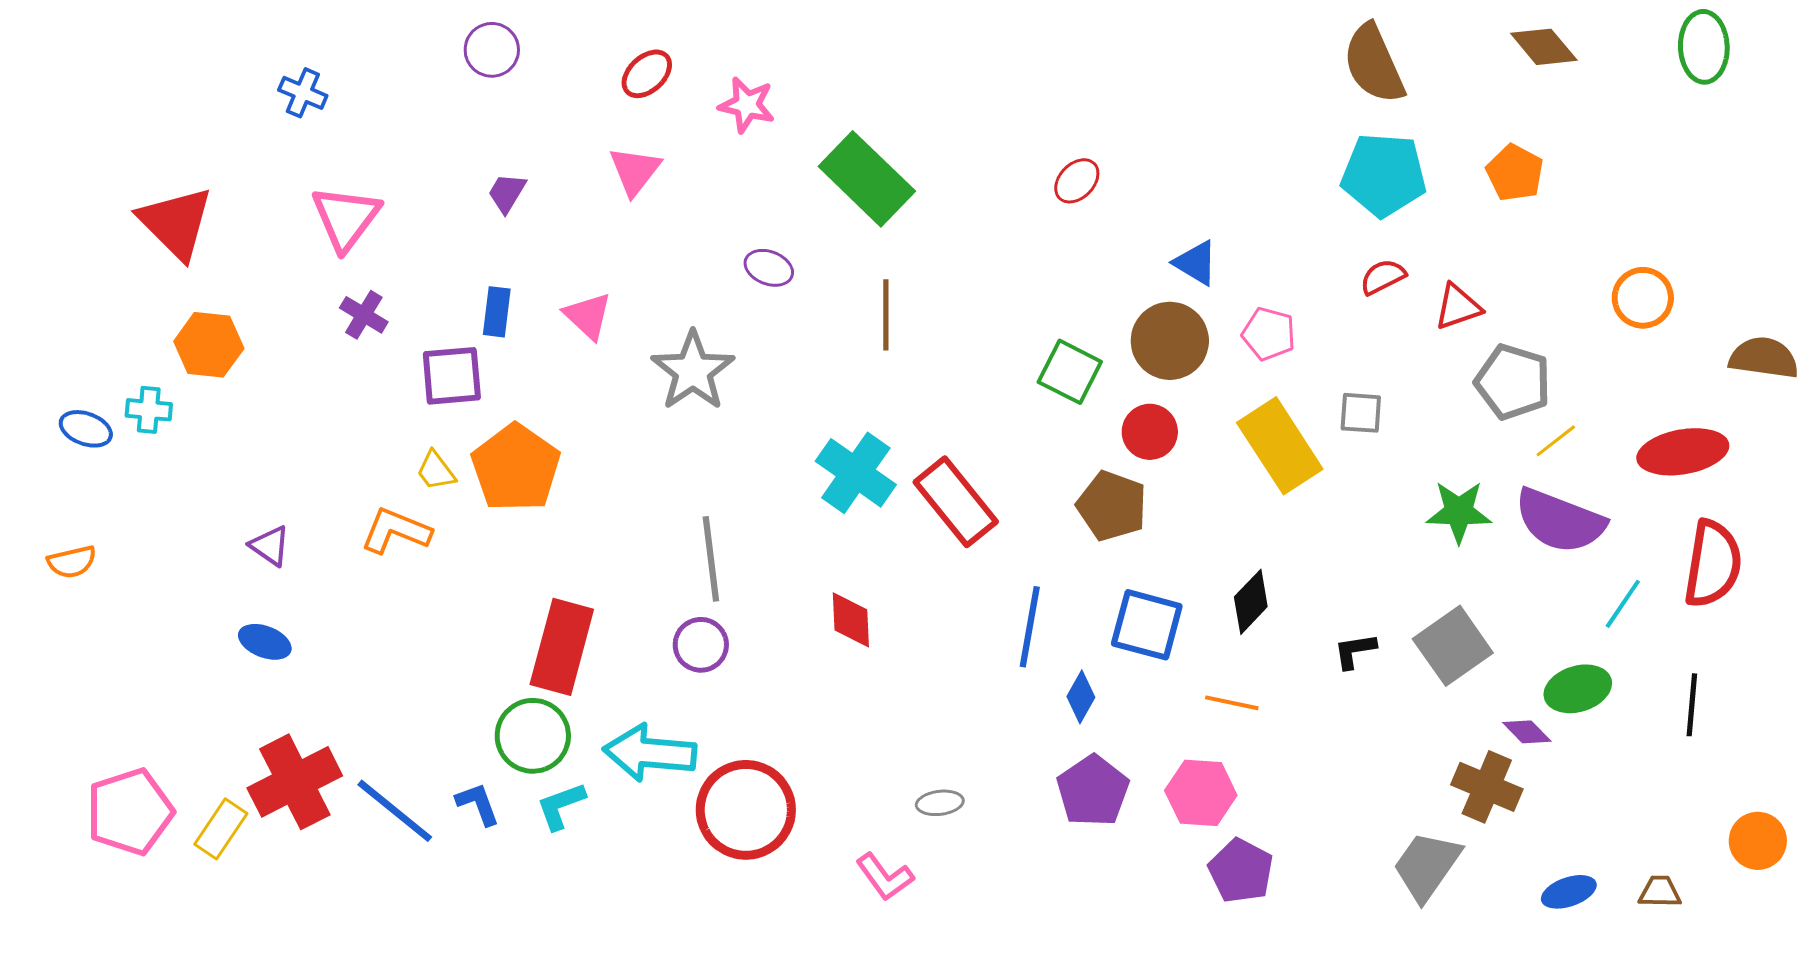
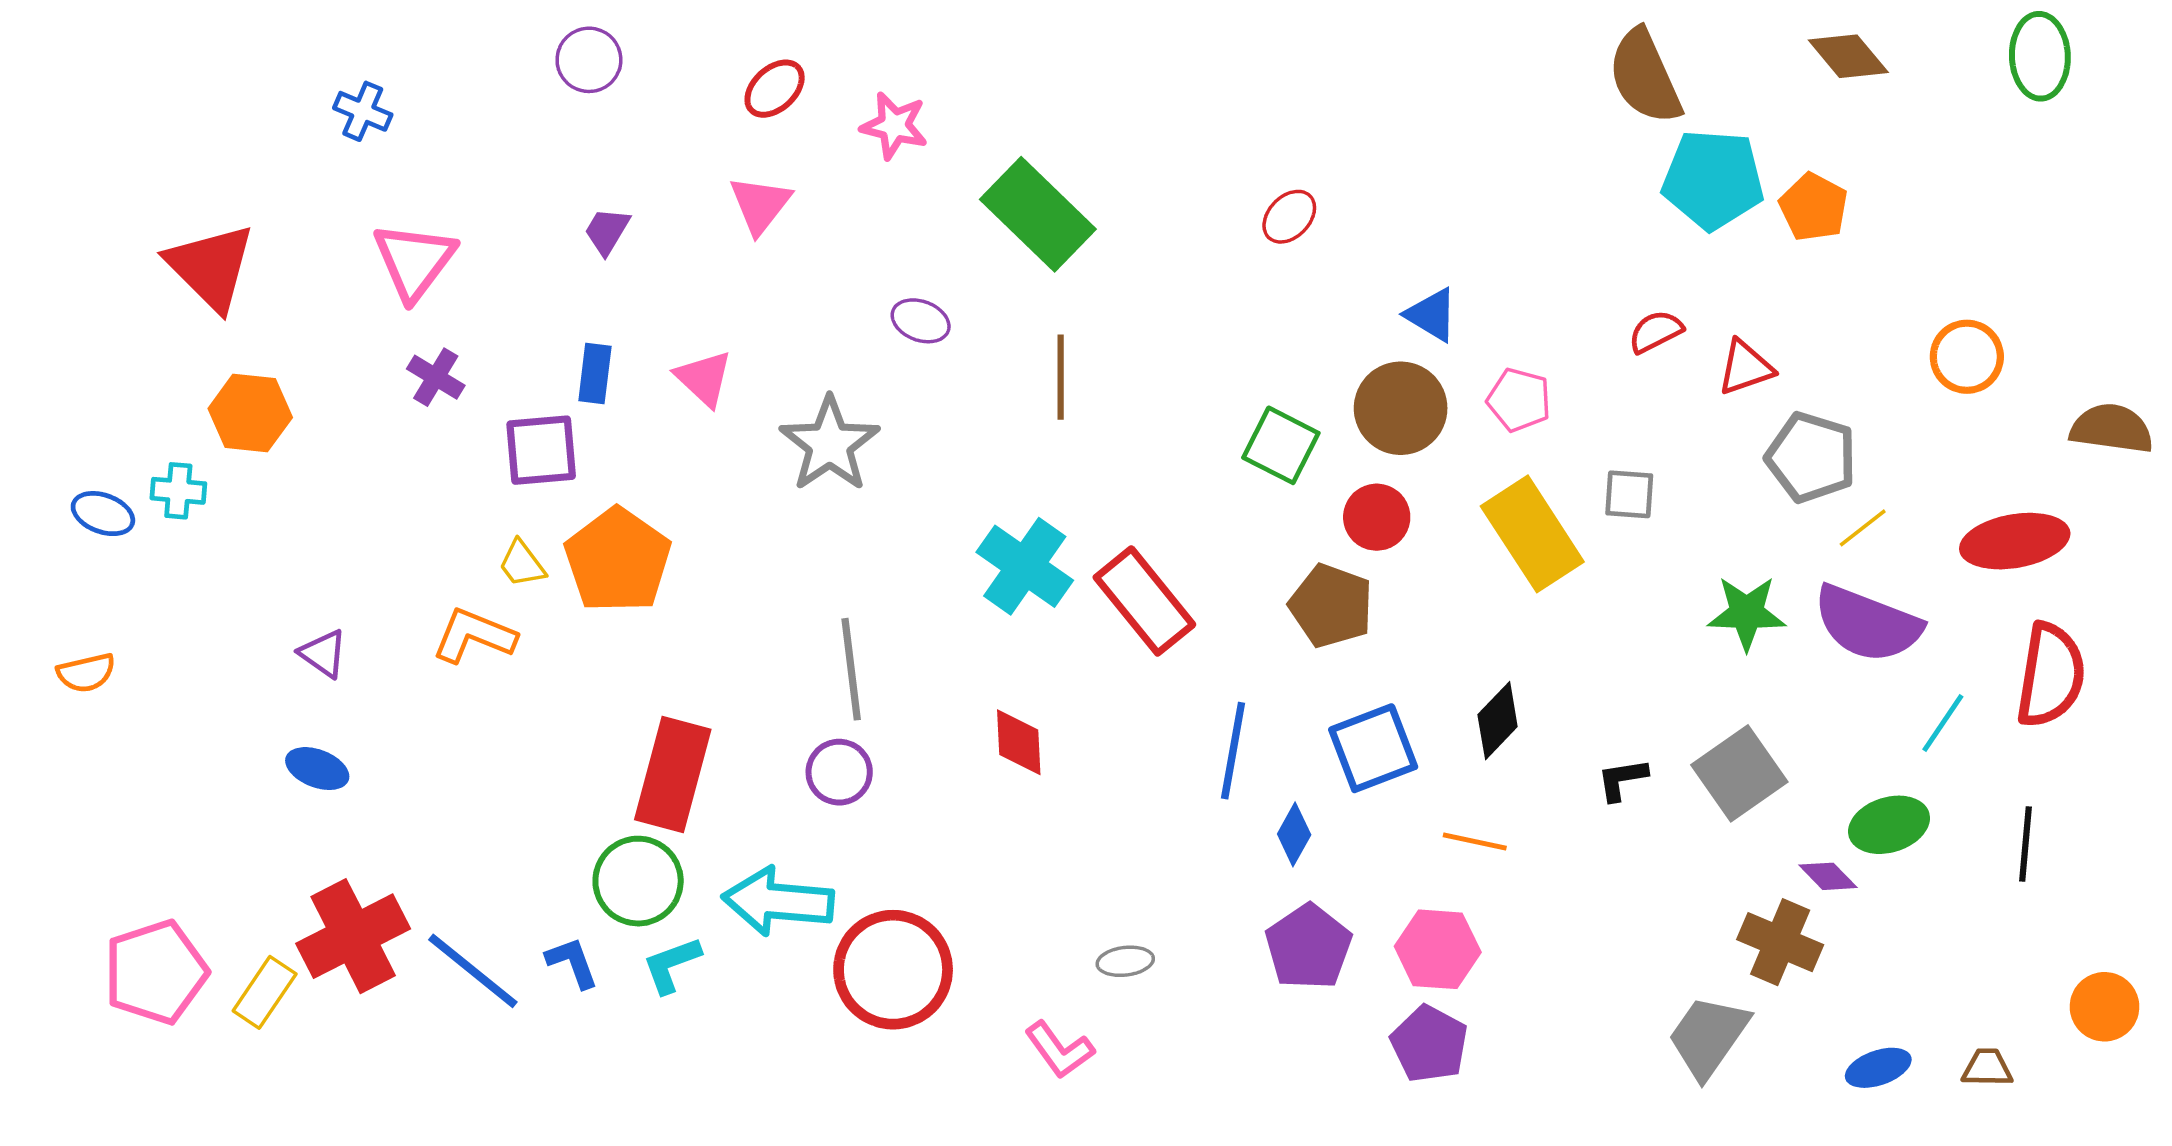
cyan pentagon: (1384, 175) -> (1713, 180), moved
blue square: (1147, 625) -> (1373, 748), turned -36
purple pentagon: (1241, 871) -> (1429, 1044), moved

